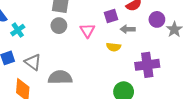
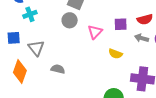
gray arrow: (128, 29) -> (142, 38), moved
gray semicircle: (60, 77) -> (58, 69), size x0.6

